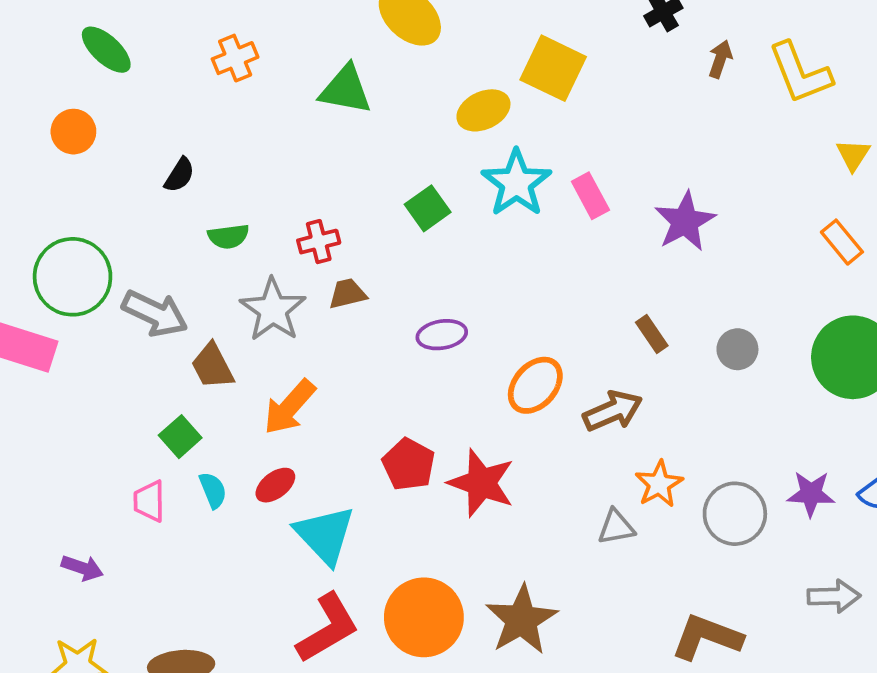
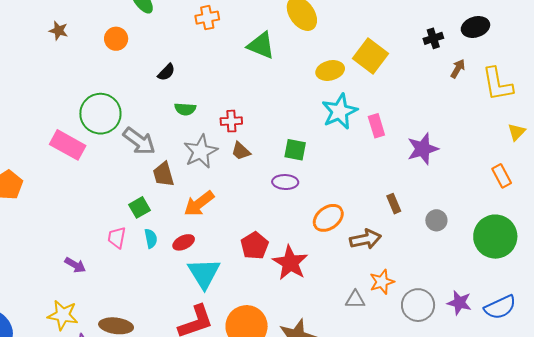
green square: (428, 208) -> (295, 150), moved, turned 35
brown trapezoid: (347, 294) -> (241, 151), turned -135

